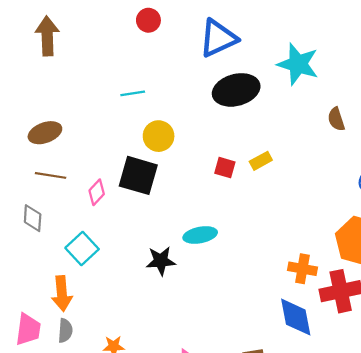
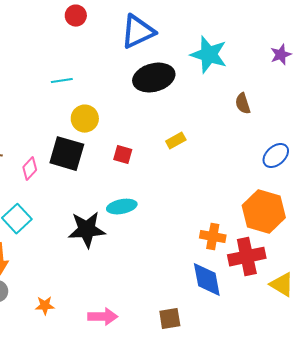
red square: (225, 168) -> (123, 155), moved
black star: (161, 261) -> (87, 230), size x1.4

